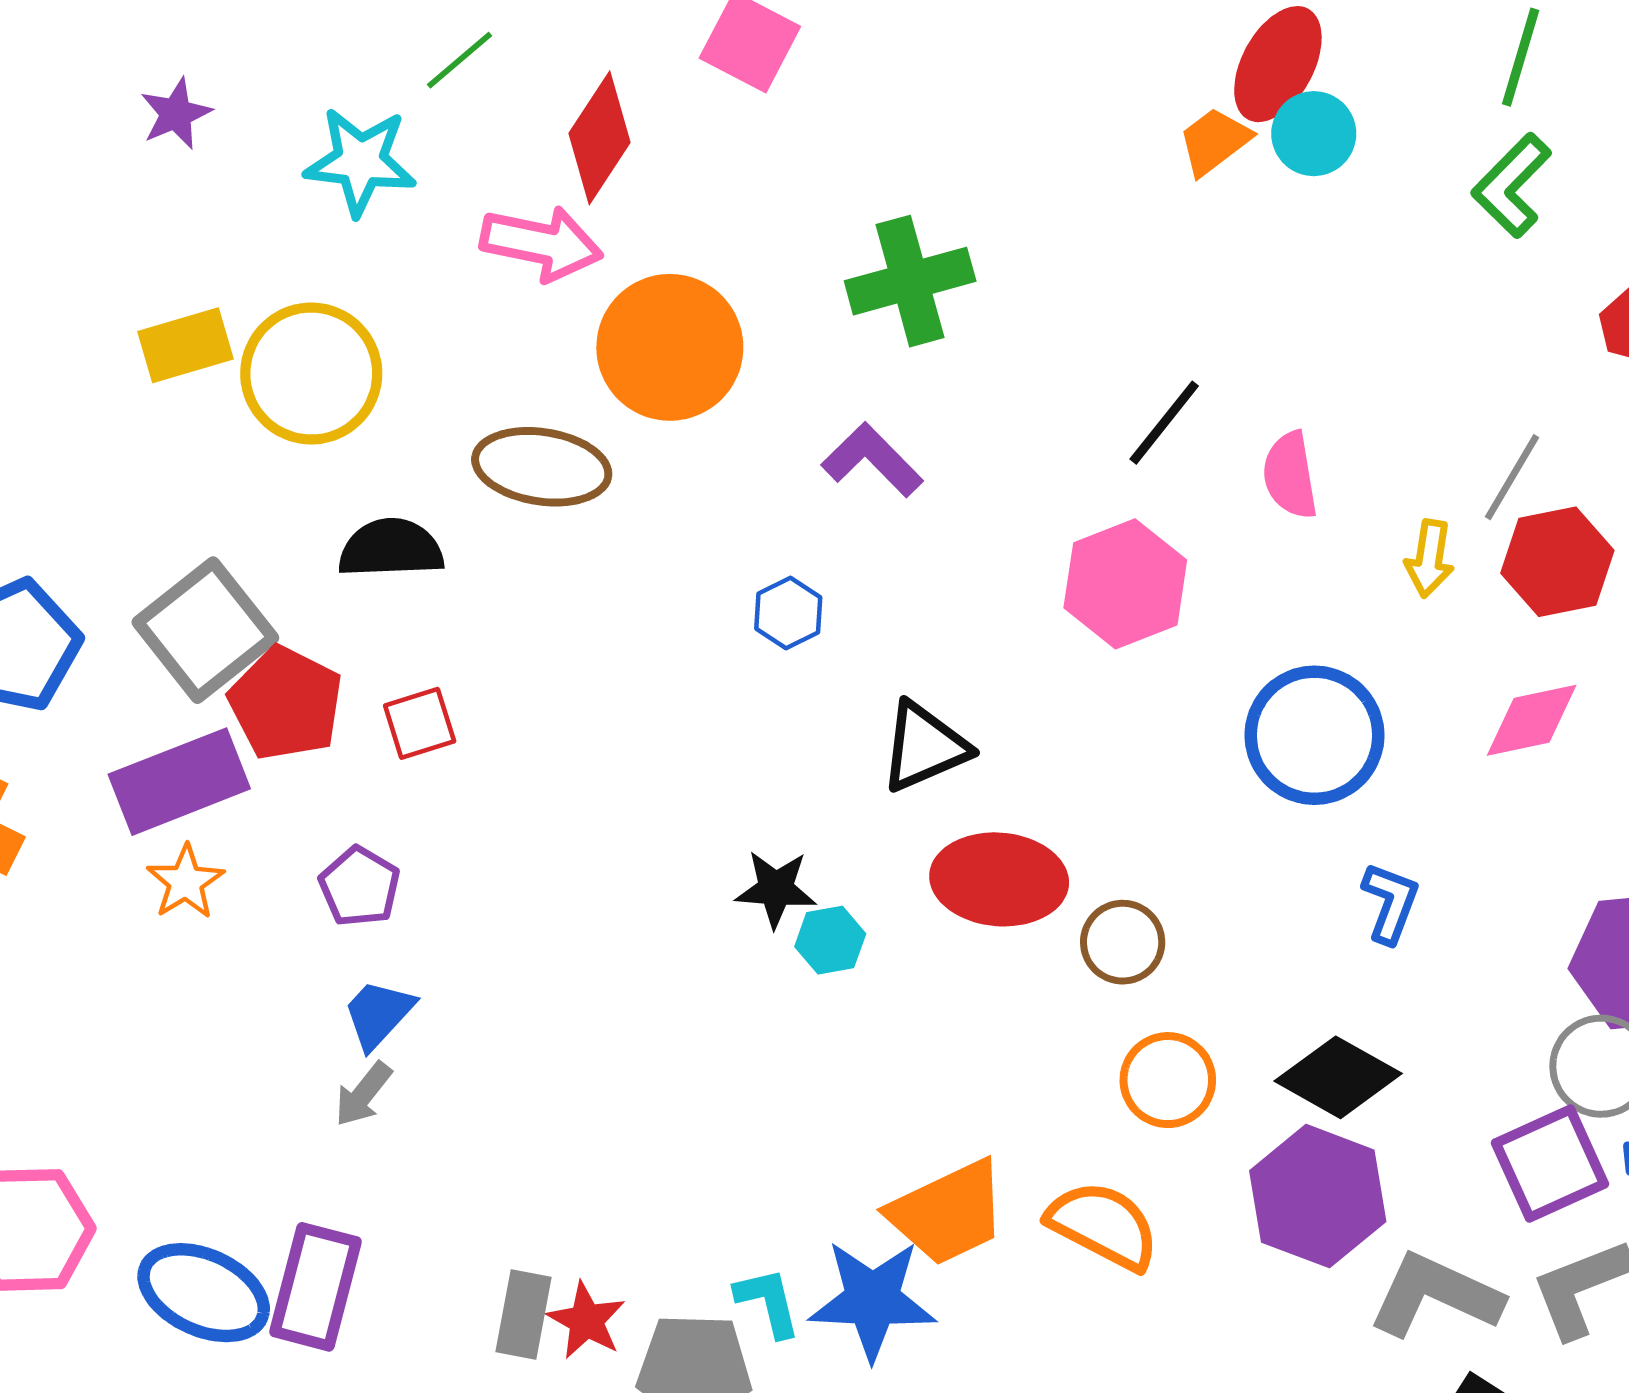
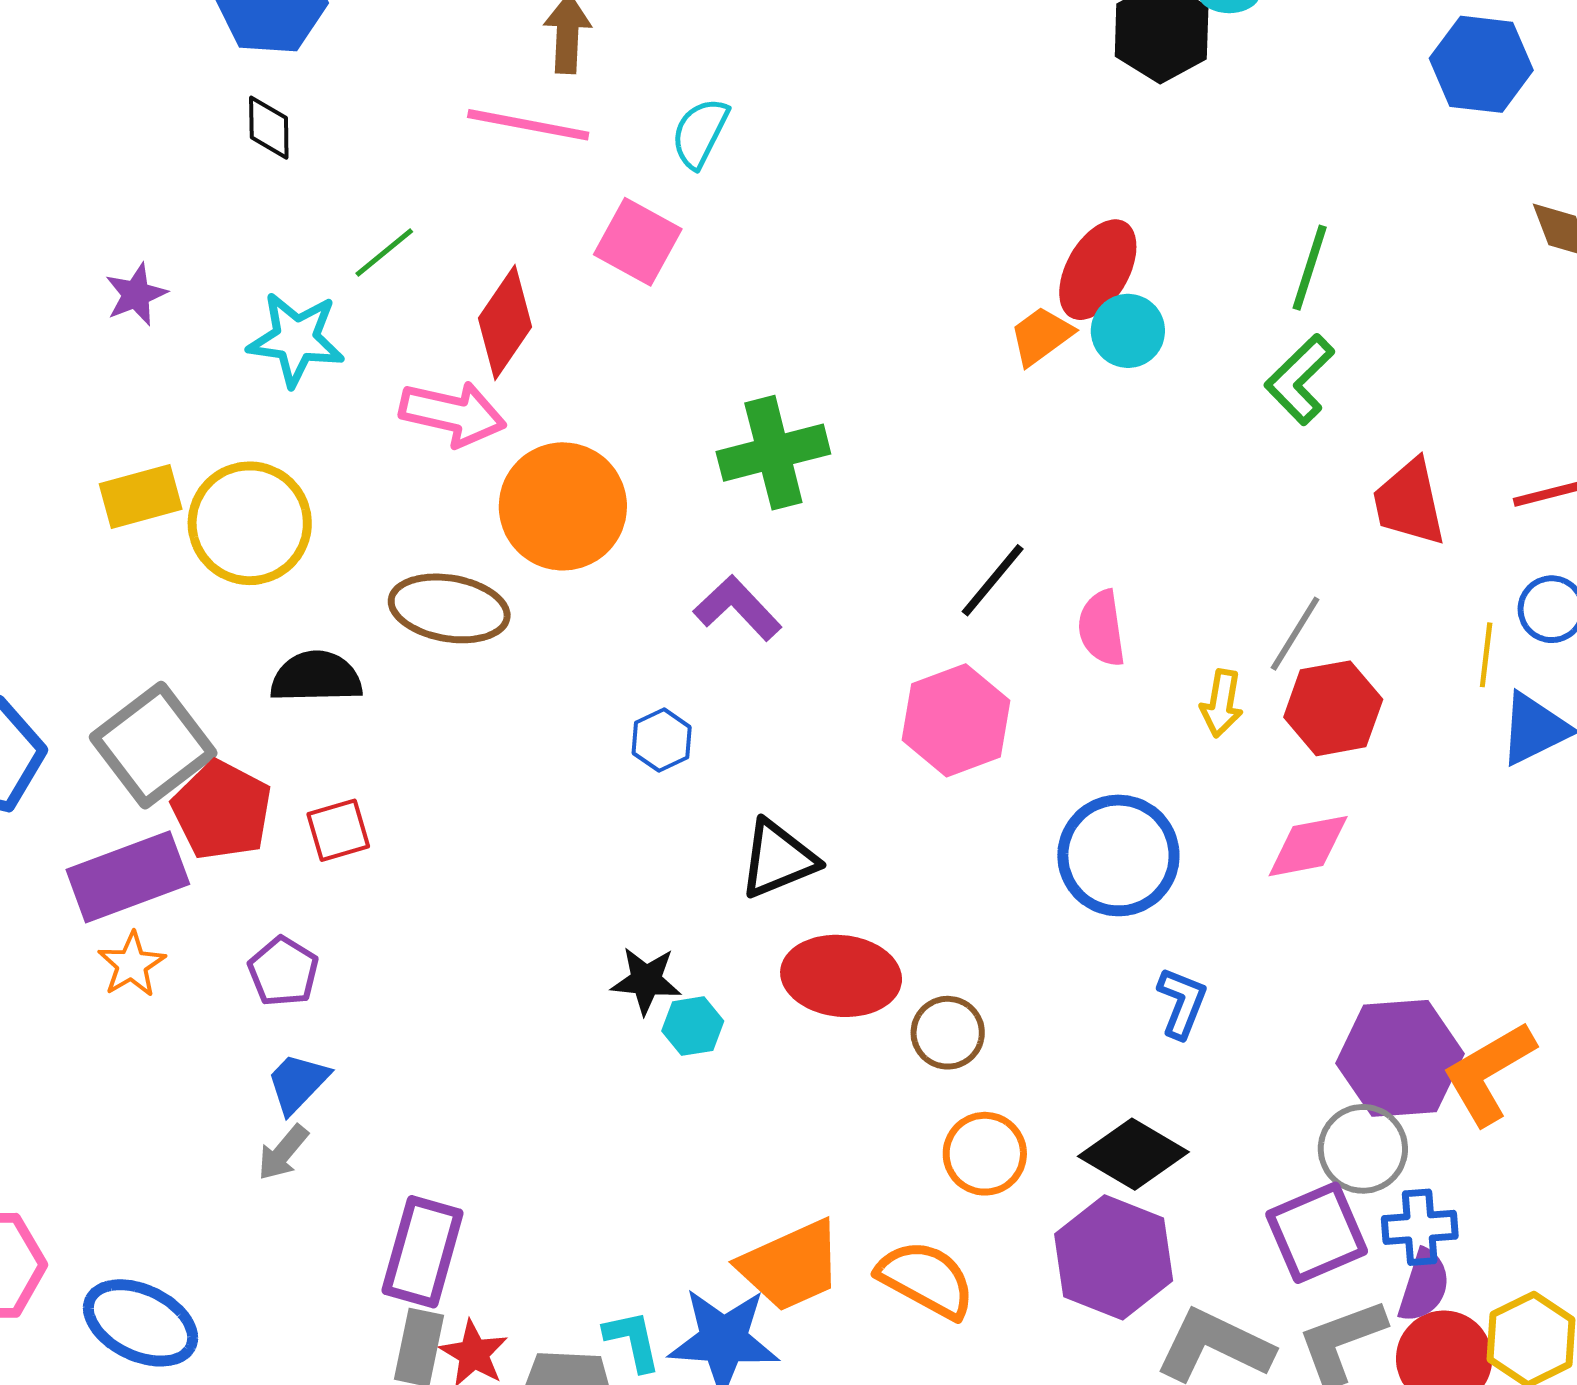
purple rectangle: (315, 1287) -> (423, 1252), moved

